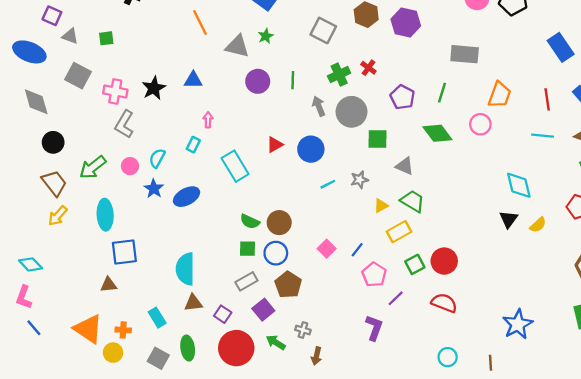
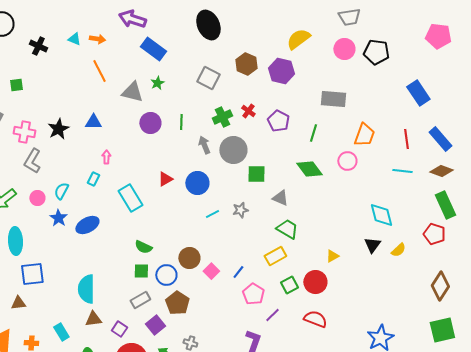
purple pentagon: (402, 97) -> (278, 121), moved
yellow triangle: (381, 206) -> (332, 256), moved
brown circle: (279, 223) -> (189, 258), moved

